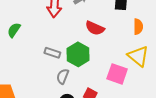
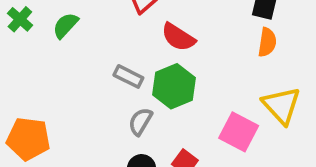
orange semicircle: (138, 27) -> (267, 42), moved
red semicircle: (95, 28) -> (178, 37), moved

